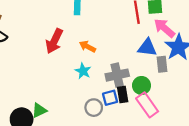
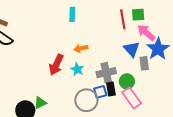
red arrow: (54, 41) -> (56, 65), moved
orange arrow: (87, 46) -> (81, 48), turned -40
blue triangle: (147, 48) -> (132, 49), turned 42
gray circle: (94, 108) -> (86, 100), size x1.5

